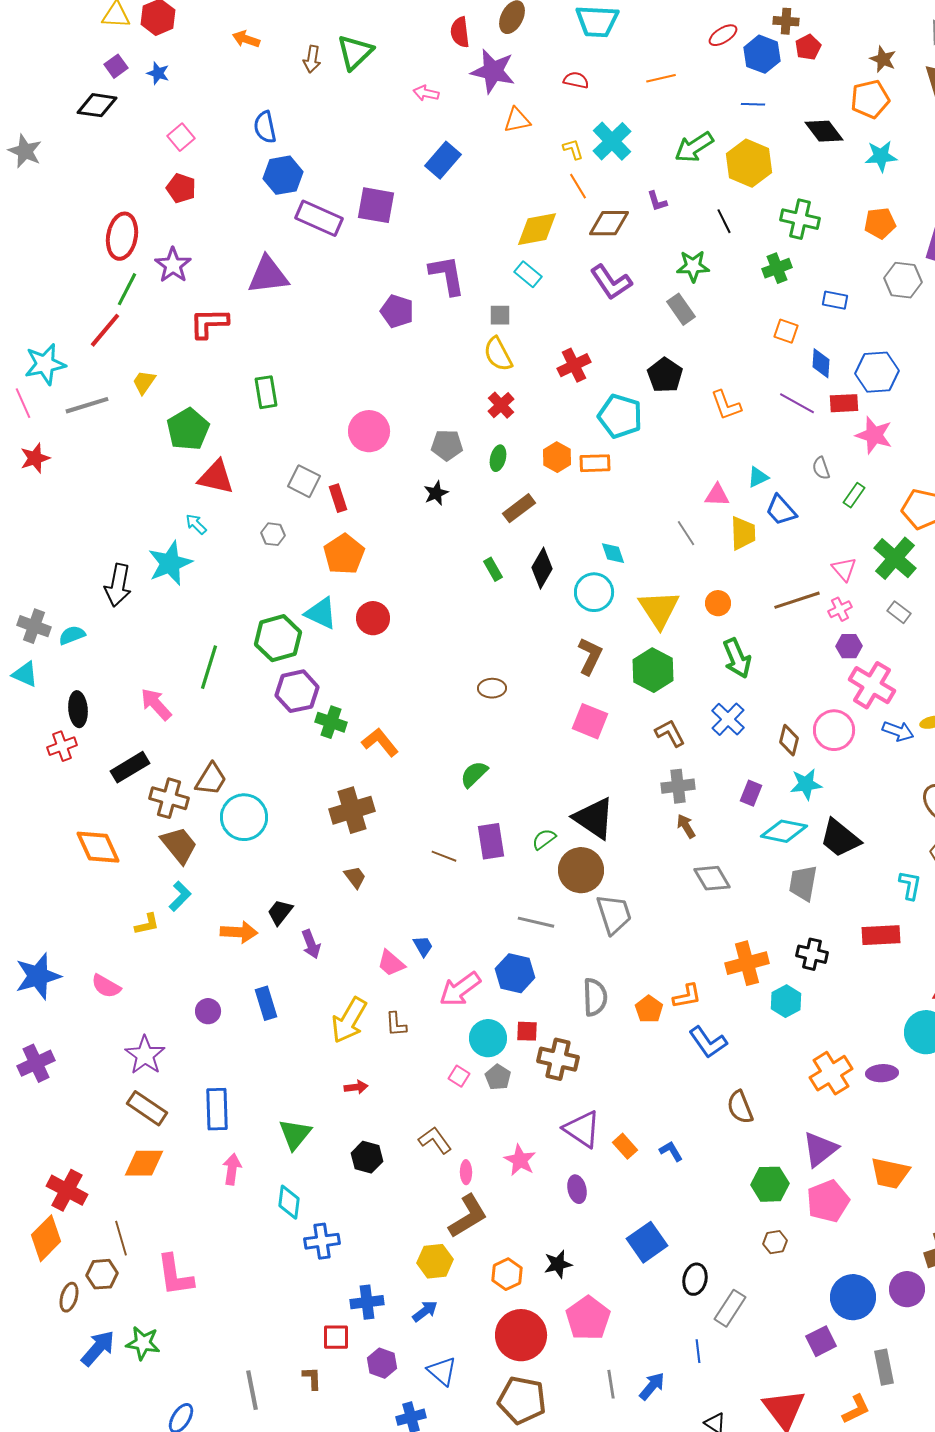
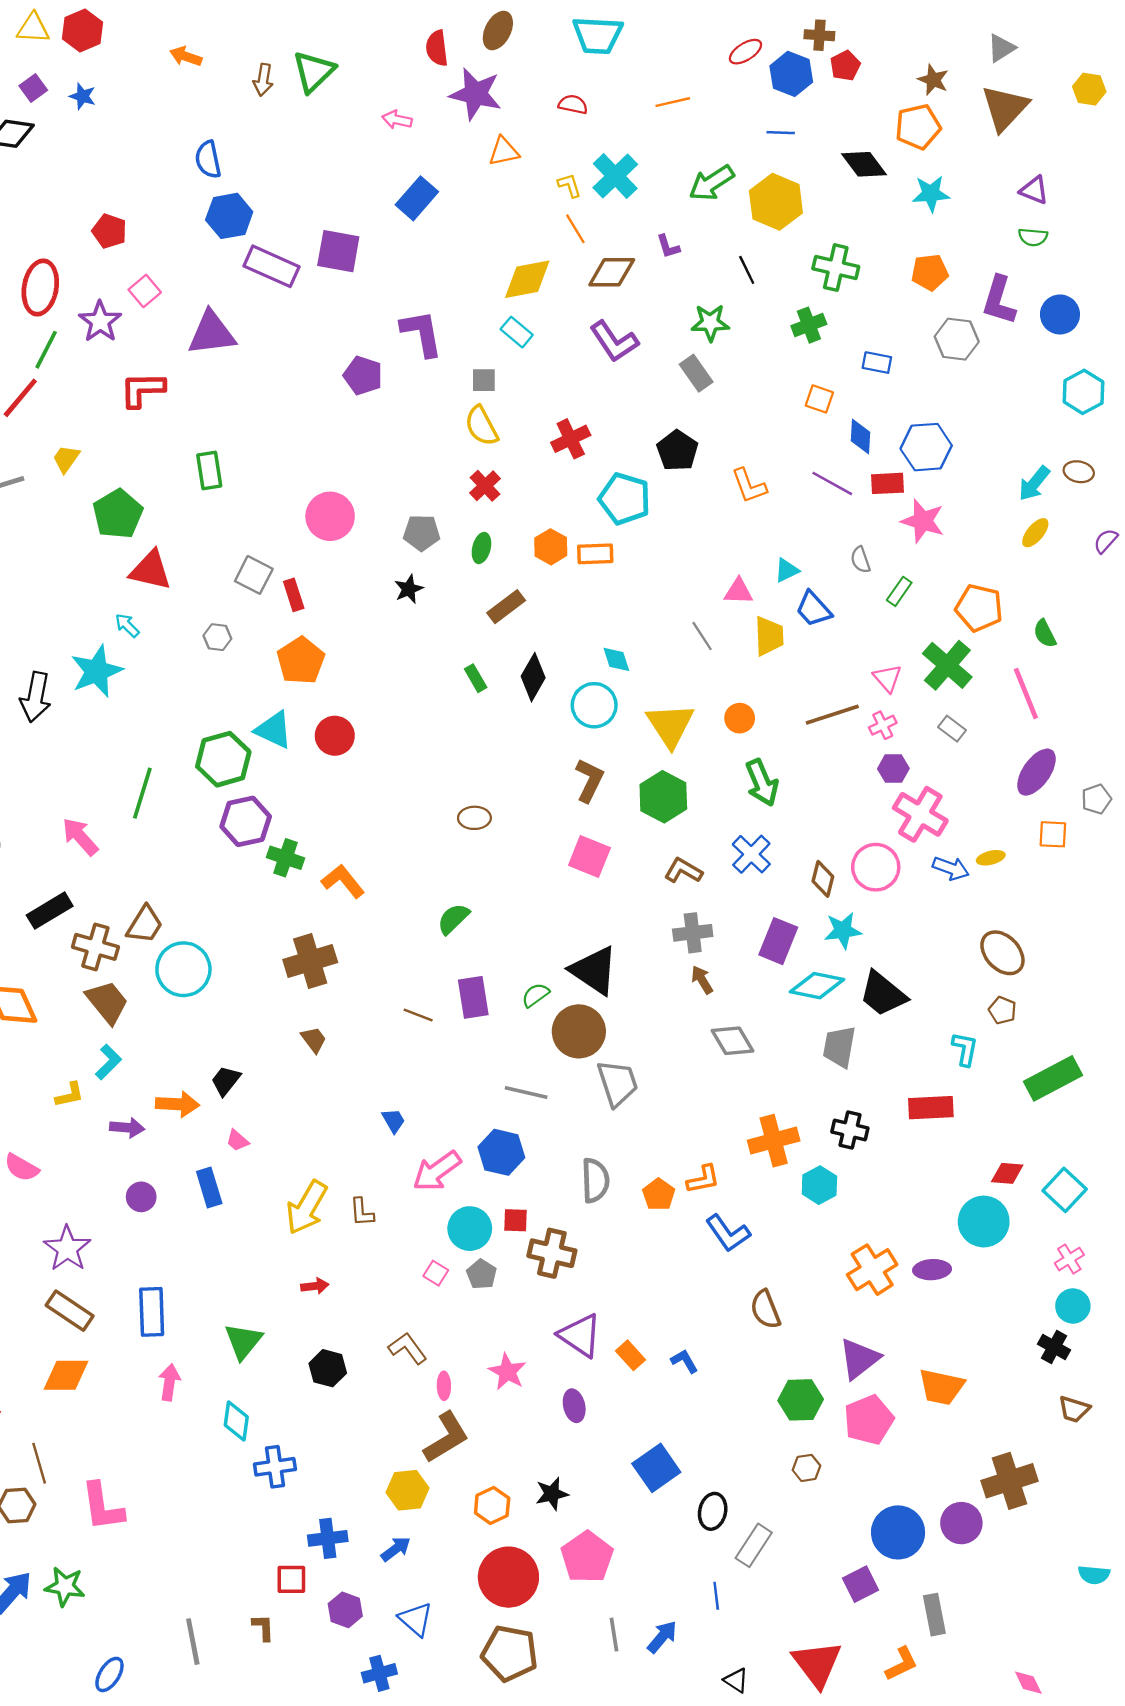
pink square: (181, 137) -> (145, 291), moved
brown L-shape: (670, 733) -> (683, 871), turned -32
purple rectangle: (751, 793) -> (778, 941), size x1.5
purple arrow: (311, 944) -> (127, 1128), moved, turned -64
pink trapezoid: (391, 963) -> (237, 1141), moved, size x0.7

